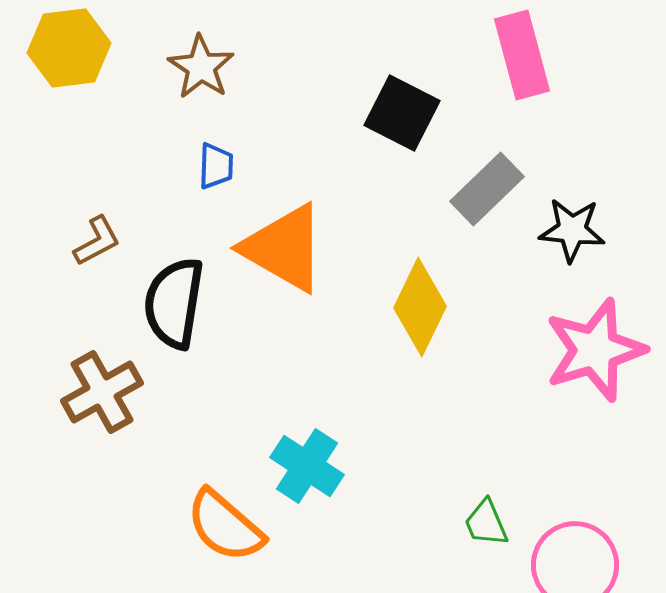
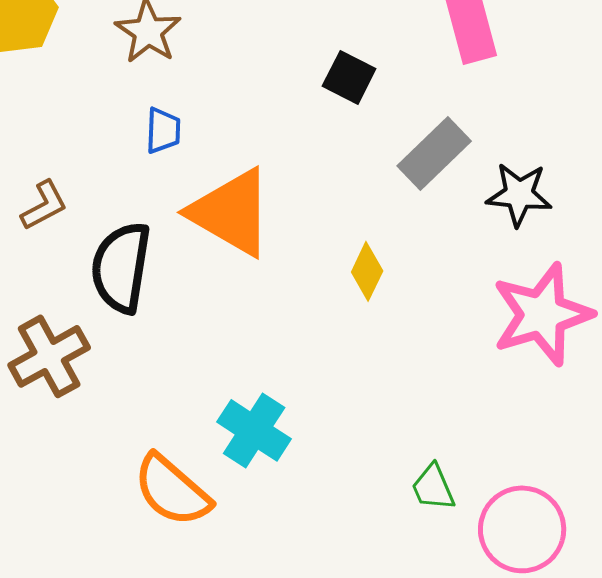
black square: (402, 113) -> (349, 77), size x0.7
yellow diamond: (420, 307) -> (367, 271), size x0.6

